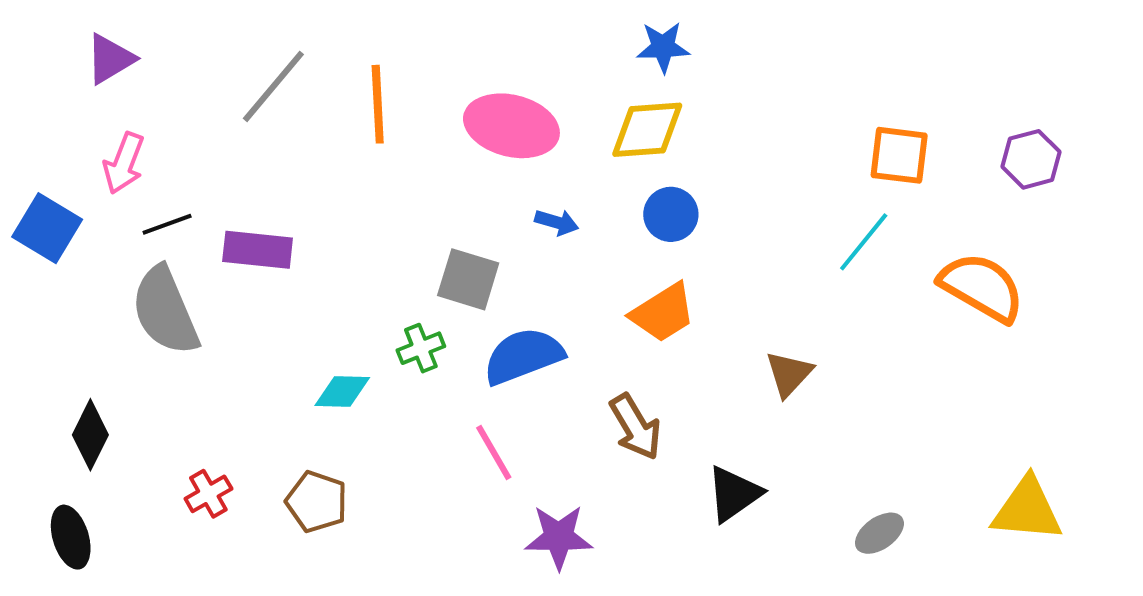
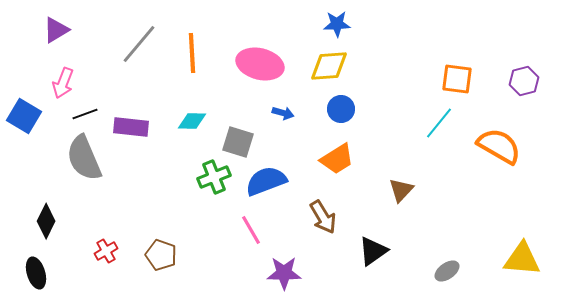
green cross: (421, 348) -> (214, 177), size x1.4
cyan diamond: (342, 391) -> (192, 121), moved

